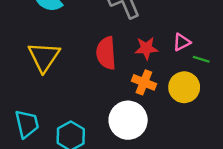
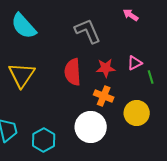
green line: (201, 59) -> (151, 77), turned 56
yellow circle: (184, 87) -> (137, 113), moved

